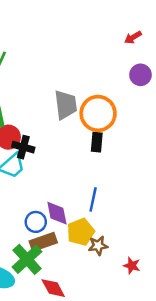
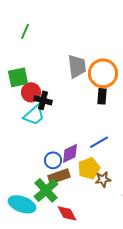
blue line: (93, 199) -> (99, 142), turned 48
purple diamond: (57, 213) -> (70, 153), turned 75

